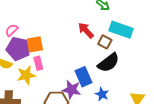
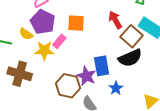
brown square: (105, 42) -> (132, 36), size x1.5
orange square: (35, 44) -> (76, 23), moved
pink rectangle: (38, 63) -> (59, 41), turned 40

